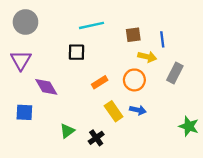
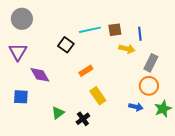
cyan line: (92, 25) -> (90, 30), moved
black square: (76, 52) -> (66, 45), turned 35
orange circle: (134, 80) -> (149, 86), moved
blue arrow: (138, 110) -> (136, 107), moved
green star: (189, 126) -> (163, 109), turned 30

